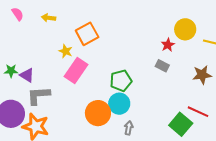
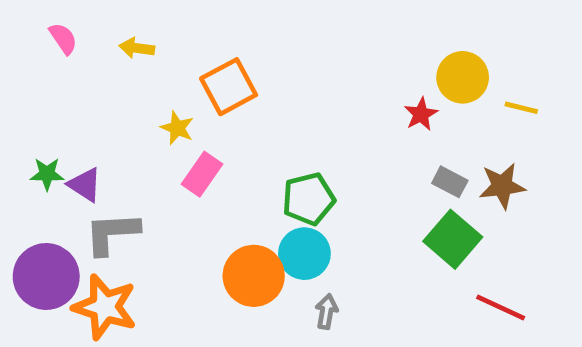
gray rectangle: (162, 66) -> (450, 182), moved
pink rectangle: (76, 70) -> (202, 174), size x0.7
red line: (198, 112) -> (501, 307), moved
green square: (181, 124) -> (453, 239), moved

